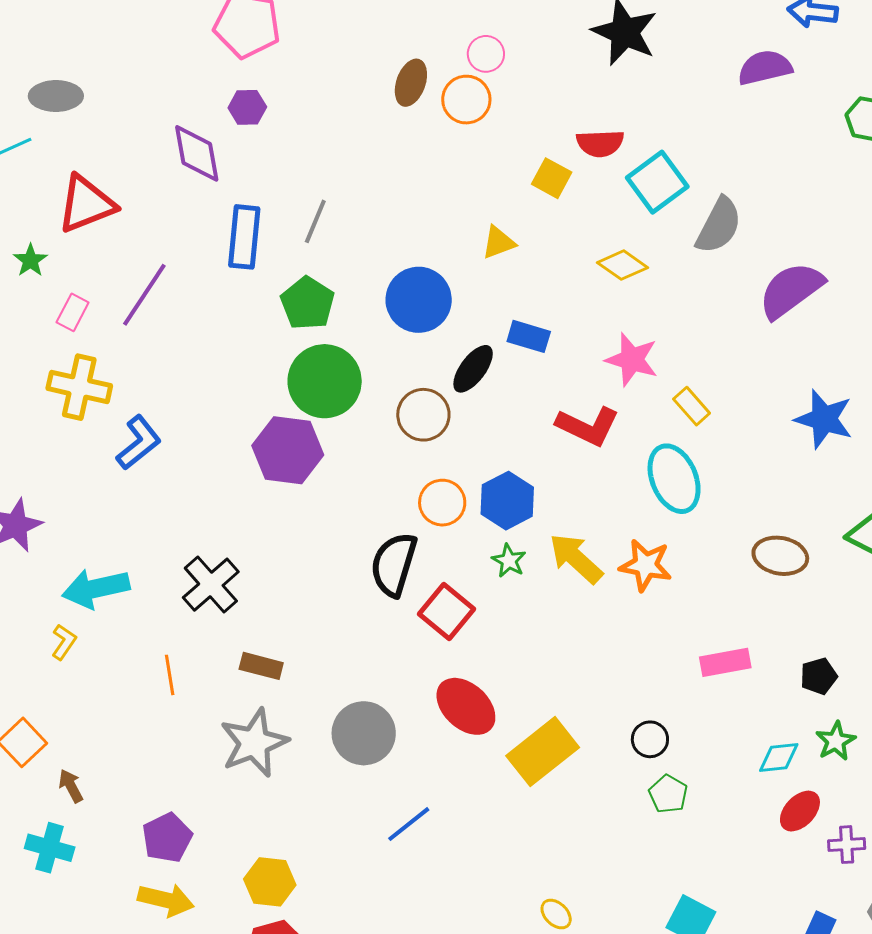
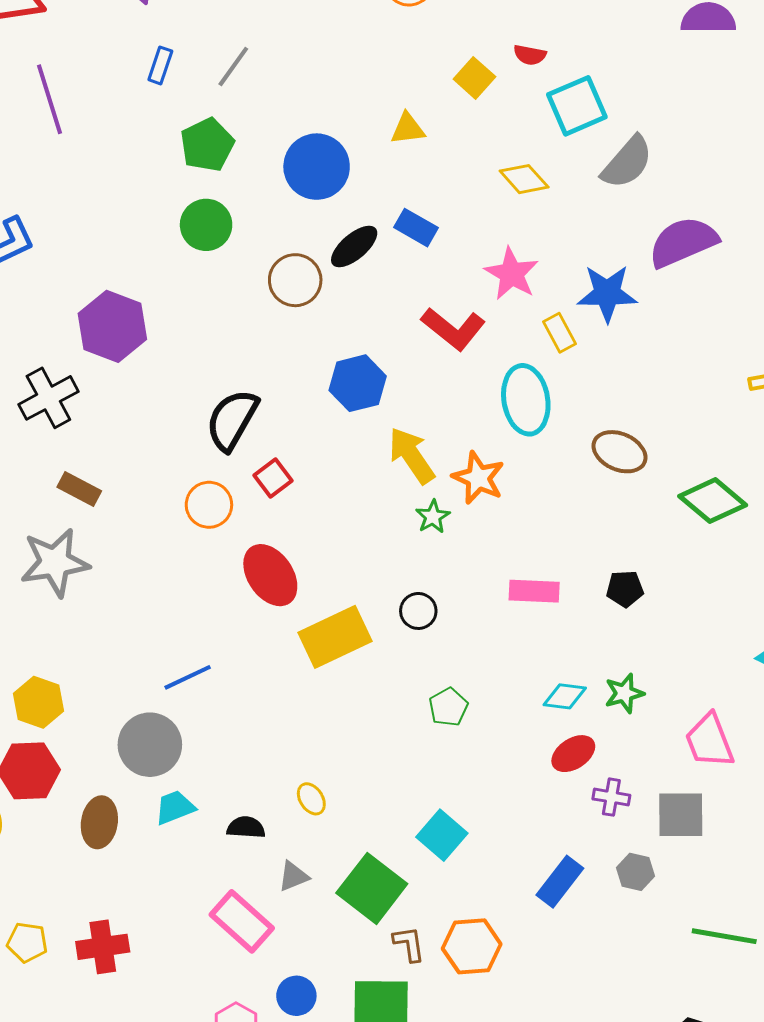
red semicircle: (600, 143) -> (530, 55), size x0.7
blue rectangle: (244, 237) -> (160, 65), size x0.6
purple line: (144, 295) -> (49, 99), turned -64
green circle: (325, 381) -> (206, 225), size x0.7
blue star: (824, 419) -> (607, 293), moved, turned -30
purple hexagon: (288, 450) -> (112, 326), moved
orange circle: (442, 503) -> (209, 505), moved
brown ellipse: (780, 556) -> (619, 452), moved
green star: (509, 561) -> (433, 517), moved
red square: (447, 612) -> (273, 478), size x0.7
black pentagon: (819, 676) -> (625, 589), moved
gray circle: (364, 733) -> (150, 745), moved
black circle: (650, 739) -> (418, 611), moved

